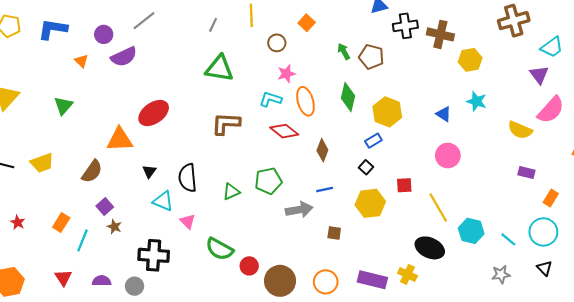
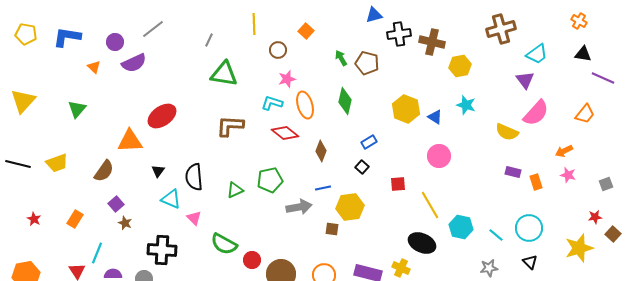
gray line: (213, 25) -> (209, 40), moved
yellow hexagon: (387, 112) -> (406, 109), moved
orange rectangle: (551, 198) -> (536, 182), moved, turned -49
yellow hexagon: (370, 203) -> (350, 207), moved
cyan line: (82, 240) -> (97, 253), moved

